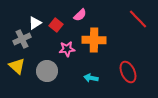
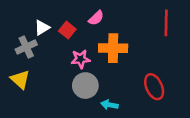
red line: (138, 19) -> (166, 23), turned 45
gray circle: (47, 71) -> (85, 86), moved
cyan arrow: (91, 78) -> (109, 105), moved

